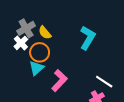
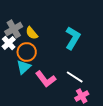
pink L-shape: (59, 80) -> (46, 79), turned 100
white line: (104, 82) -> (75, 77), moved

